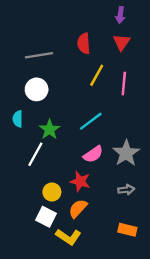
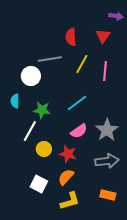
purple arrow: (120, 15) -> (116, 16), moved, turned -88
gray line: (39, 55) -> (50, 59), moved
green star: (50, 130) -> (42, 110), turned -30
gray arrow: (126, 190) -> (107, 161), size x1.6
yellow circle: (52, 192) -> (44, 149), moved
yellow L-shape: (68, 237) -> (70, 201), moved, turned -50

